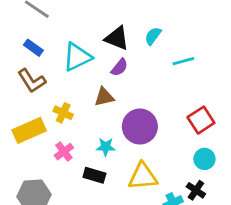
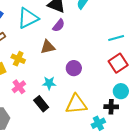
cyan line: (183, 61) -> (116, 38), moved
purple circle: (140, 127) -> (74, 68), size x0.6
black rectangle: (94, 175) -> (41, 104), turned 35
black cross: (196, 190) -> (111, 107), moved, turned -32

